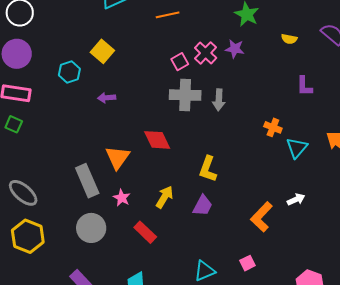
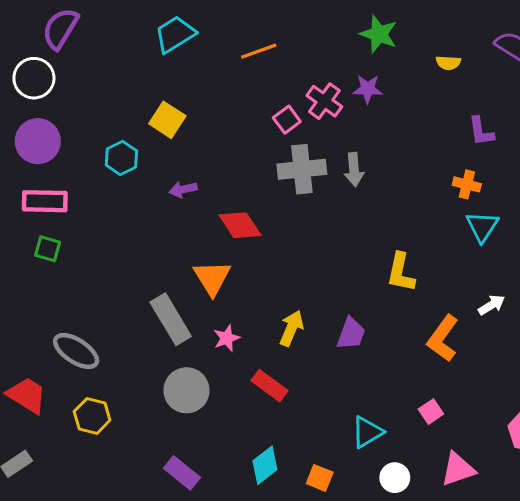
orange cross: (273, 127) -> (467, 184), moved
red diamond: (157, 140) -> (240, 225), moved
yellow L-shape: (208, 169) -> (401, 272), moved
pink star: (122, 198) -> (227, 338), turned 30
yellow hexagon: (28, 236) -> (92, 416), size x0.7

